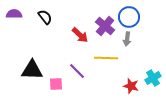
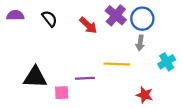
purple cross: (105, 26) -> (116, 15), moved
red arrow: (80, 35) -> (88, 25), moved
purple line: (77, 71) -> (85, 78), turned -48
cyan cross: (153, 78) -> (167, 62), moved

